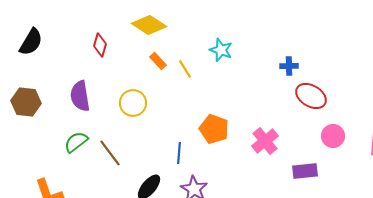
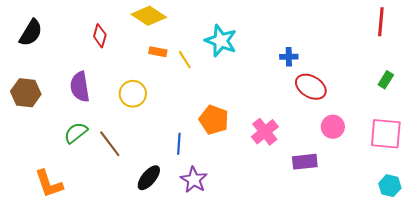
cyan star: (221, 50) -> (221, 41), size x1.4
orange rectangle: (158, 61) -> (158, 52), turned -36

